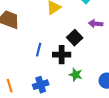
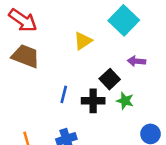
green star: (76, 75) -> (125, 101), moved

